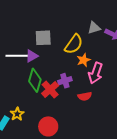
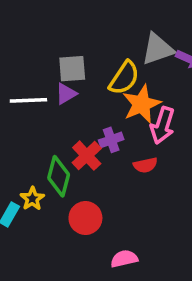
gray triangle: (94, 28) -> (158, 49), size x1.5
purple triangle: (32, 56) -> (66, 94), moved
orange star: (84, 60) -> (142, 104), size x1.6
green diamond: (35, 80) -> (59, 176), moved

